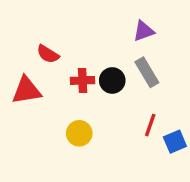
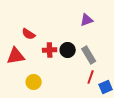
gray rectangle: (147, 72) -> (89, 55), moved
yellow circle: (79, 133) -> (34, 82), moved

